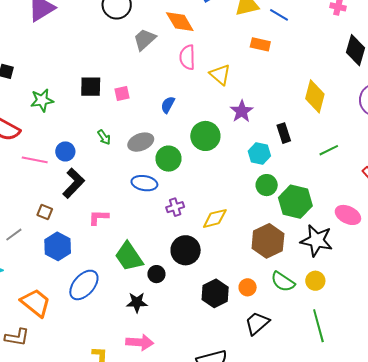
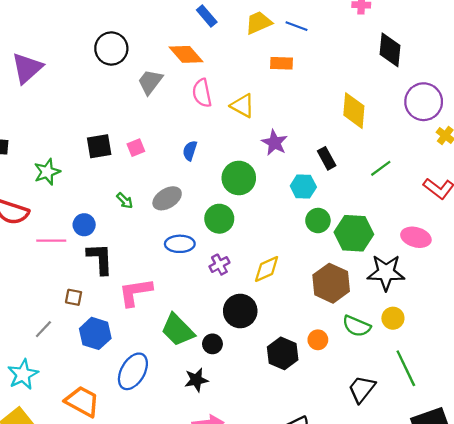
green circle: (168, 159) -> (219, 219), moved
black L-shape: (74, 183) -> (100, 259), turned -36
pink L-shape: (99, 217) -> (135, 292), size x1.5
black trapezoid: (257, 323) -> (362, 389), moved

